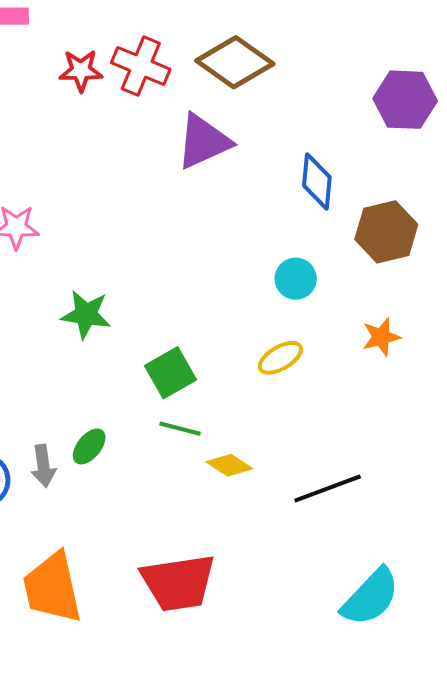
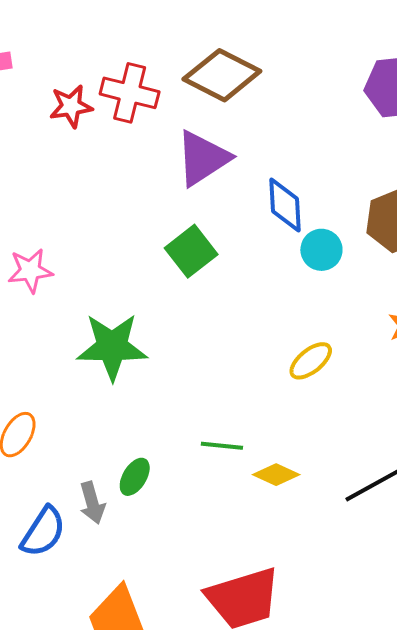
blue diamond: (317, 181) -> (285, 205), moved
cyan circle: (296, 279) -> (321, 250), moved
green star: (86, 314) -> (112, 347), size x1.4
green square: (171, 373) -> (191, 251), moved

